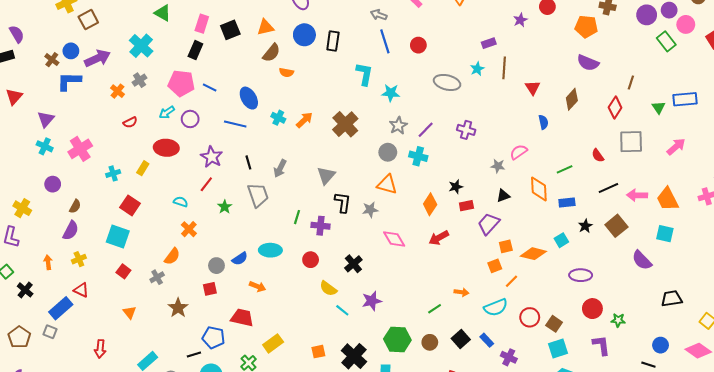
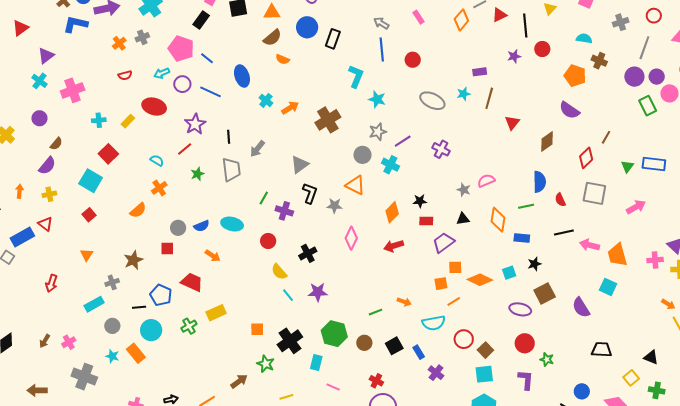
blue semicircle: (543, 122) -> (539, 182), moved, size x1.5
blue line: (235, 124) -> (211, 92), moved
brown square: (616, 226) -> (545, 294), moved
pink diamond: (394, 239) -> (351, 238), turned 45
gray cross: (157, 277) -> (112, 282), moved

